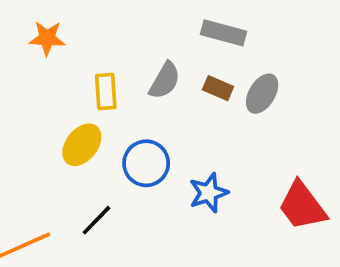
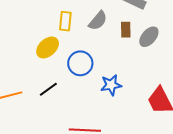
brown rectangle: (218, 88) -> (126, 30), turned 56

